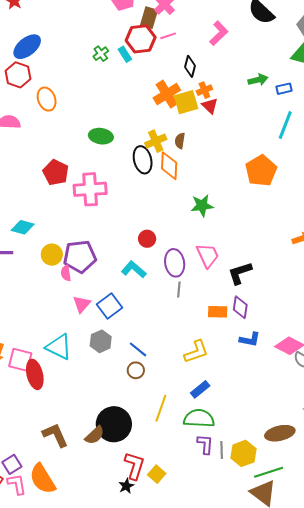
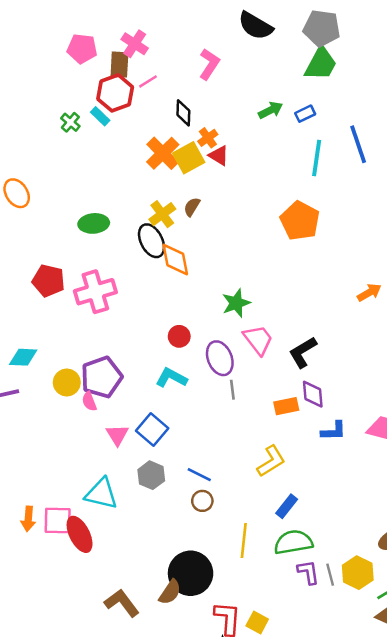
brown semicircle: (180, 141) -> (192, 207), turned 35
orange diamond: (169, 166) -> (175, 259), moved
green star: (202, 205) -> (236, 303), moved

